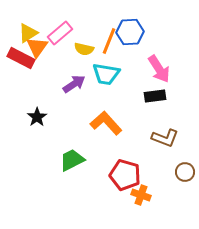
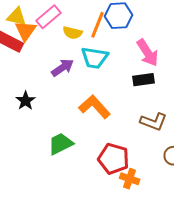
yellow triangle: (28, 33) -> (17, 17), turned 45

